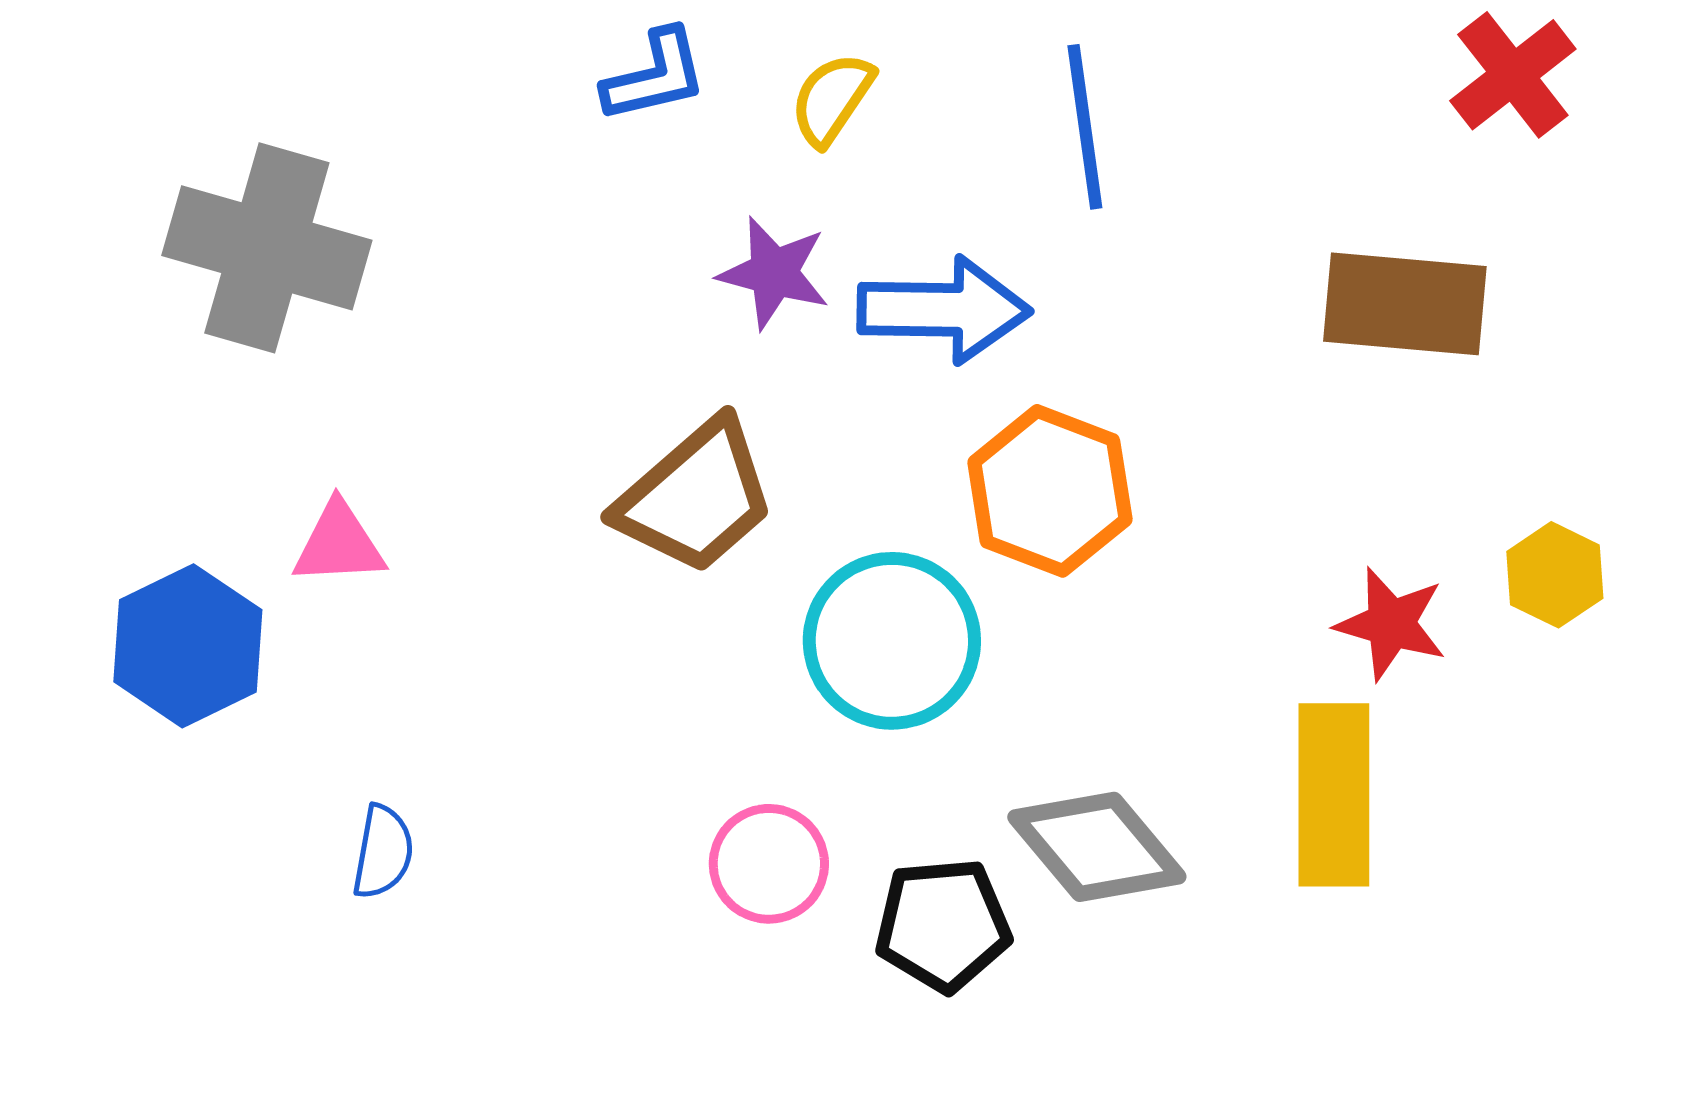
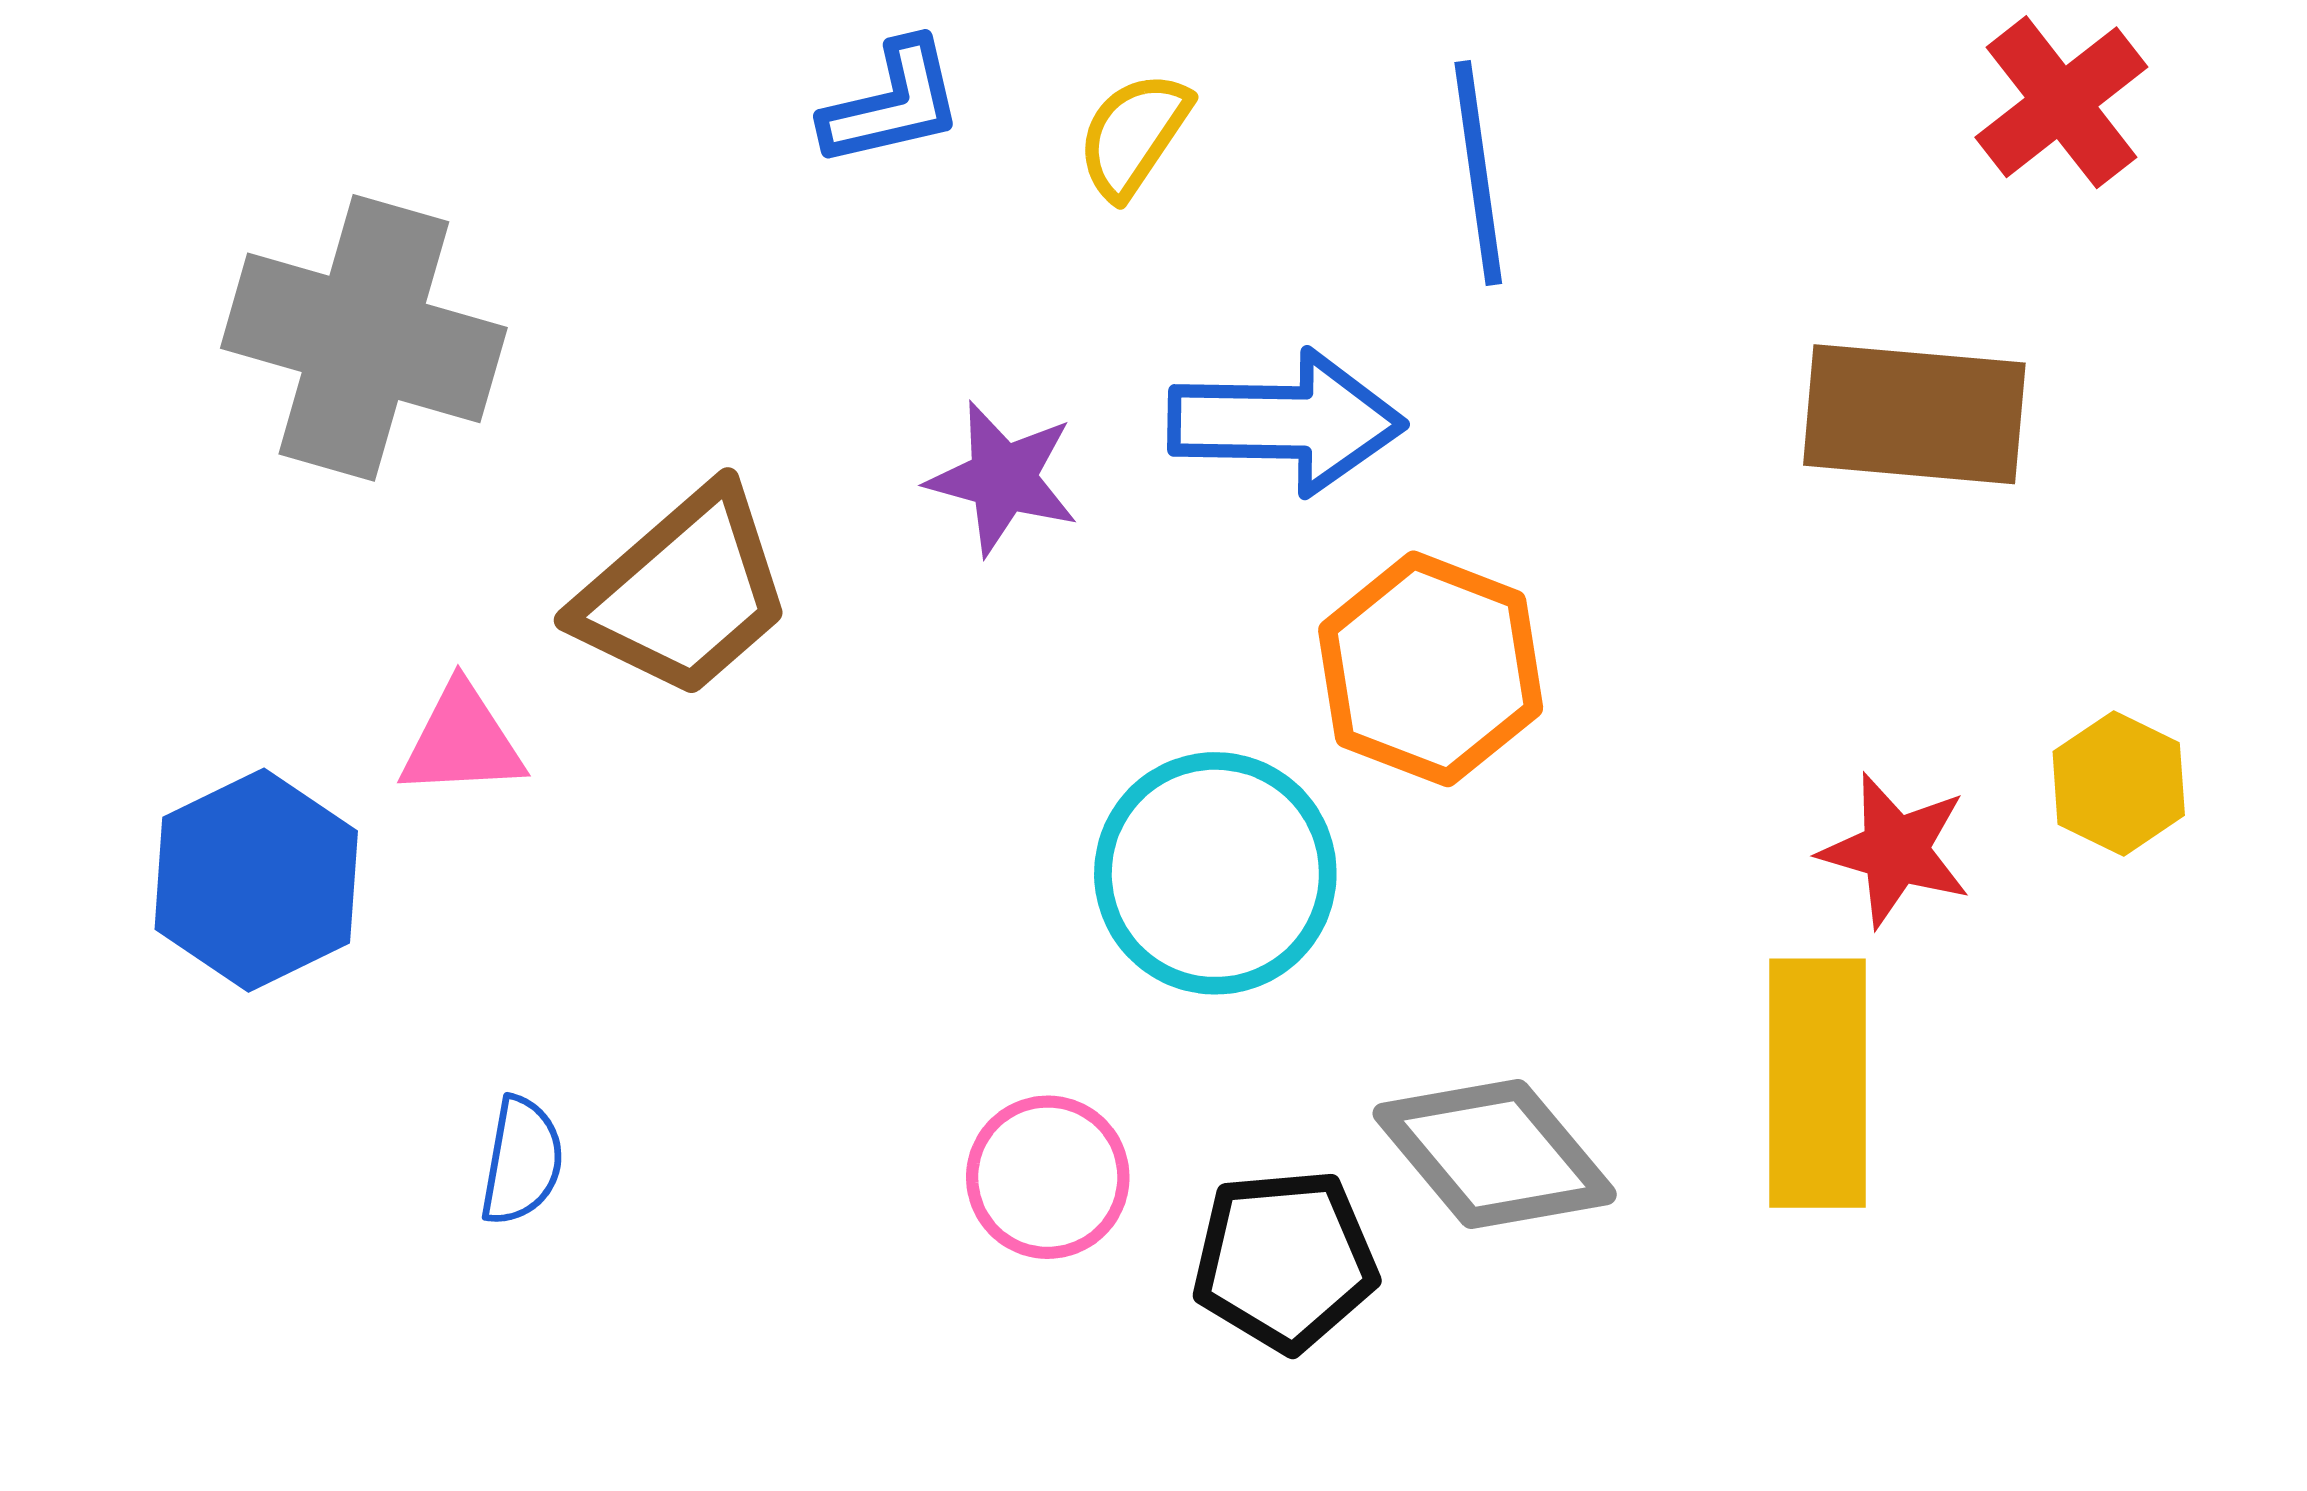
purple star: (774, 273) -> (1003, 478), moved
brown trapezoid: (696, 497) -> (684, 593), moved

